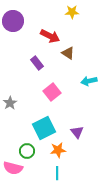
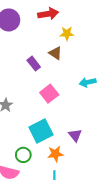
yellow star: (72, 12) -> (67, 33), moved
red arrow: (50, 36) -> (48, 14), moved, turned -36
brown triangle: (68, 53) -> (55, 53), moved

